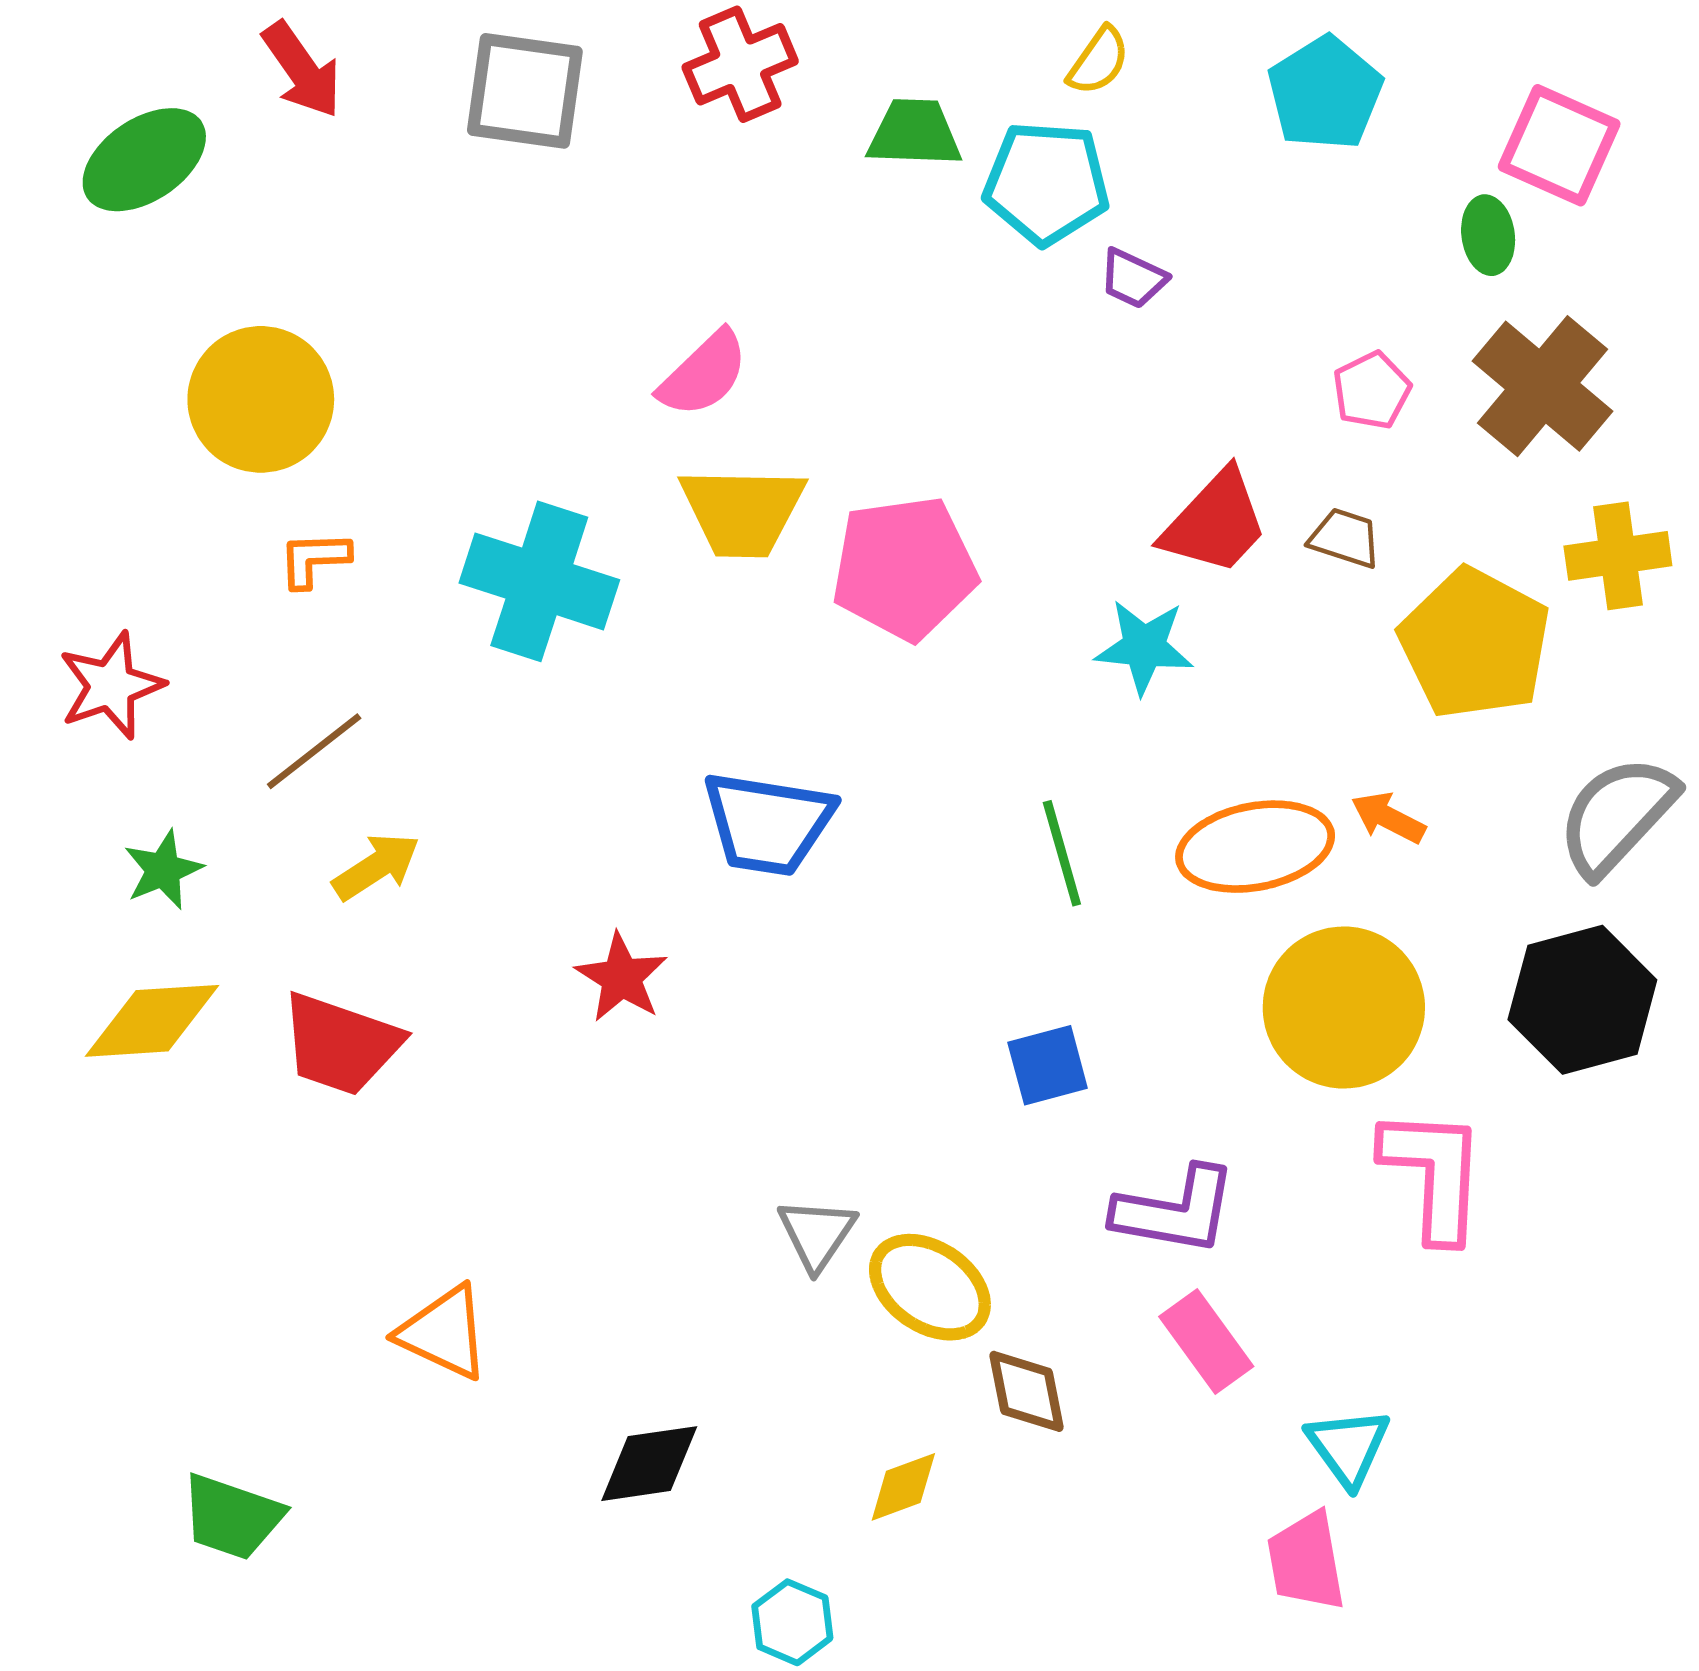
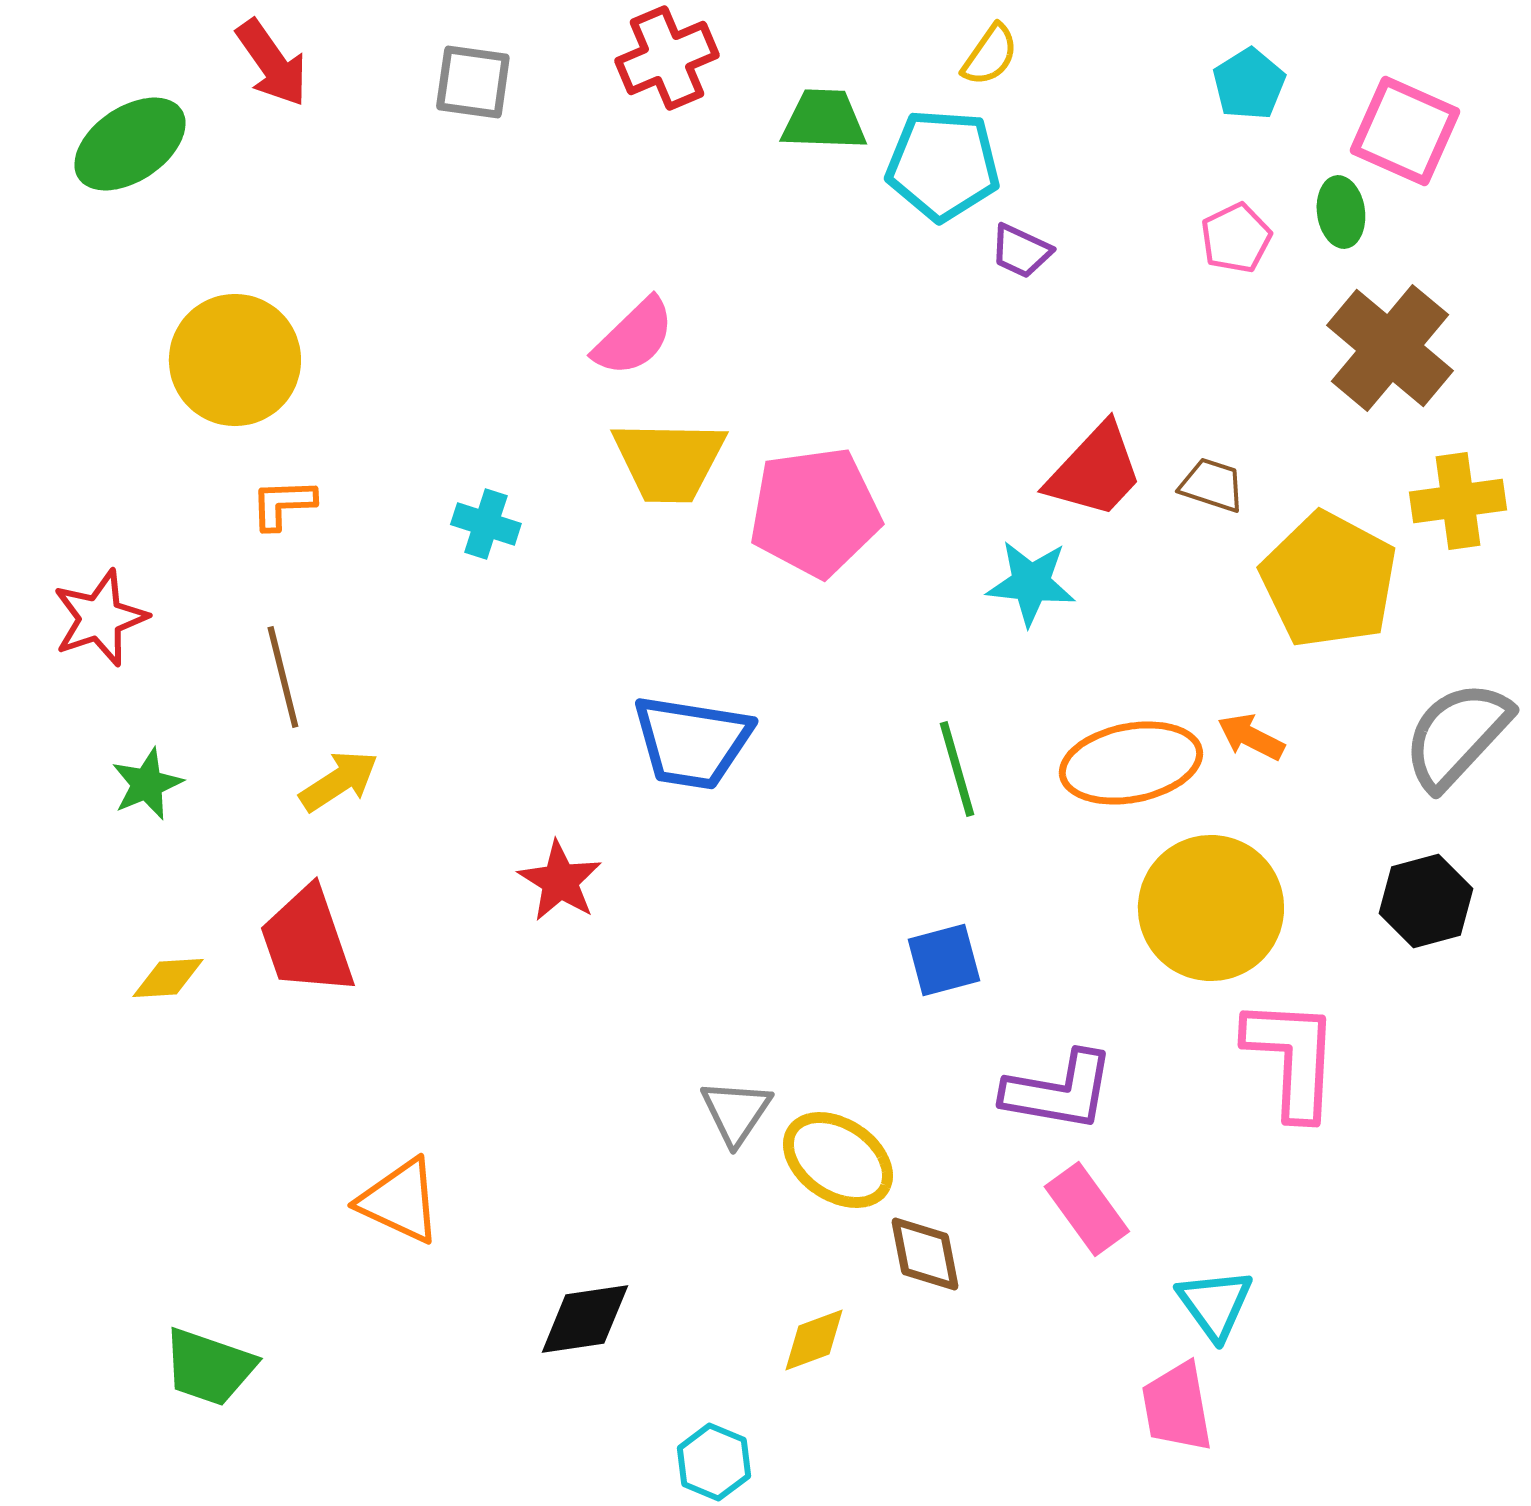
gray square: (525, 91) -> (473, 82), size x0.7
cyan pentagon: (1325, 93) -> (1249, 84), moved, size x0.7
pink pentagon: (1372, 391) -> (1236, 238), moved
cyan cross: (539, 581) -> (486, 524), size x0.5
brown line: (314, 751) -> (283, 677), turned -66
black hexagon: (1582, 1000) -> (1426, 901), size x0.7
yellow diamond: (152, 1021) -> (168, 978), moved, size x0.6
red trapezoid: (341, 1044) -> (307, 941), turned 52

